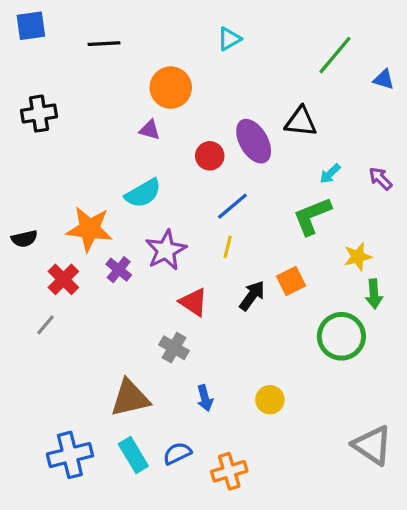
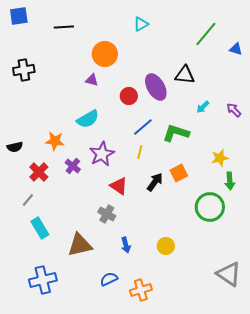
green L-shape: (312, 216) -> (176, 133), moved, turned 40
orange star: (89, 229) -> (55, 141), size x0.7
cyan rectangle: (133, 455) -> (40, 228), moved

